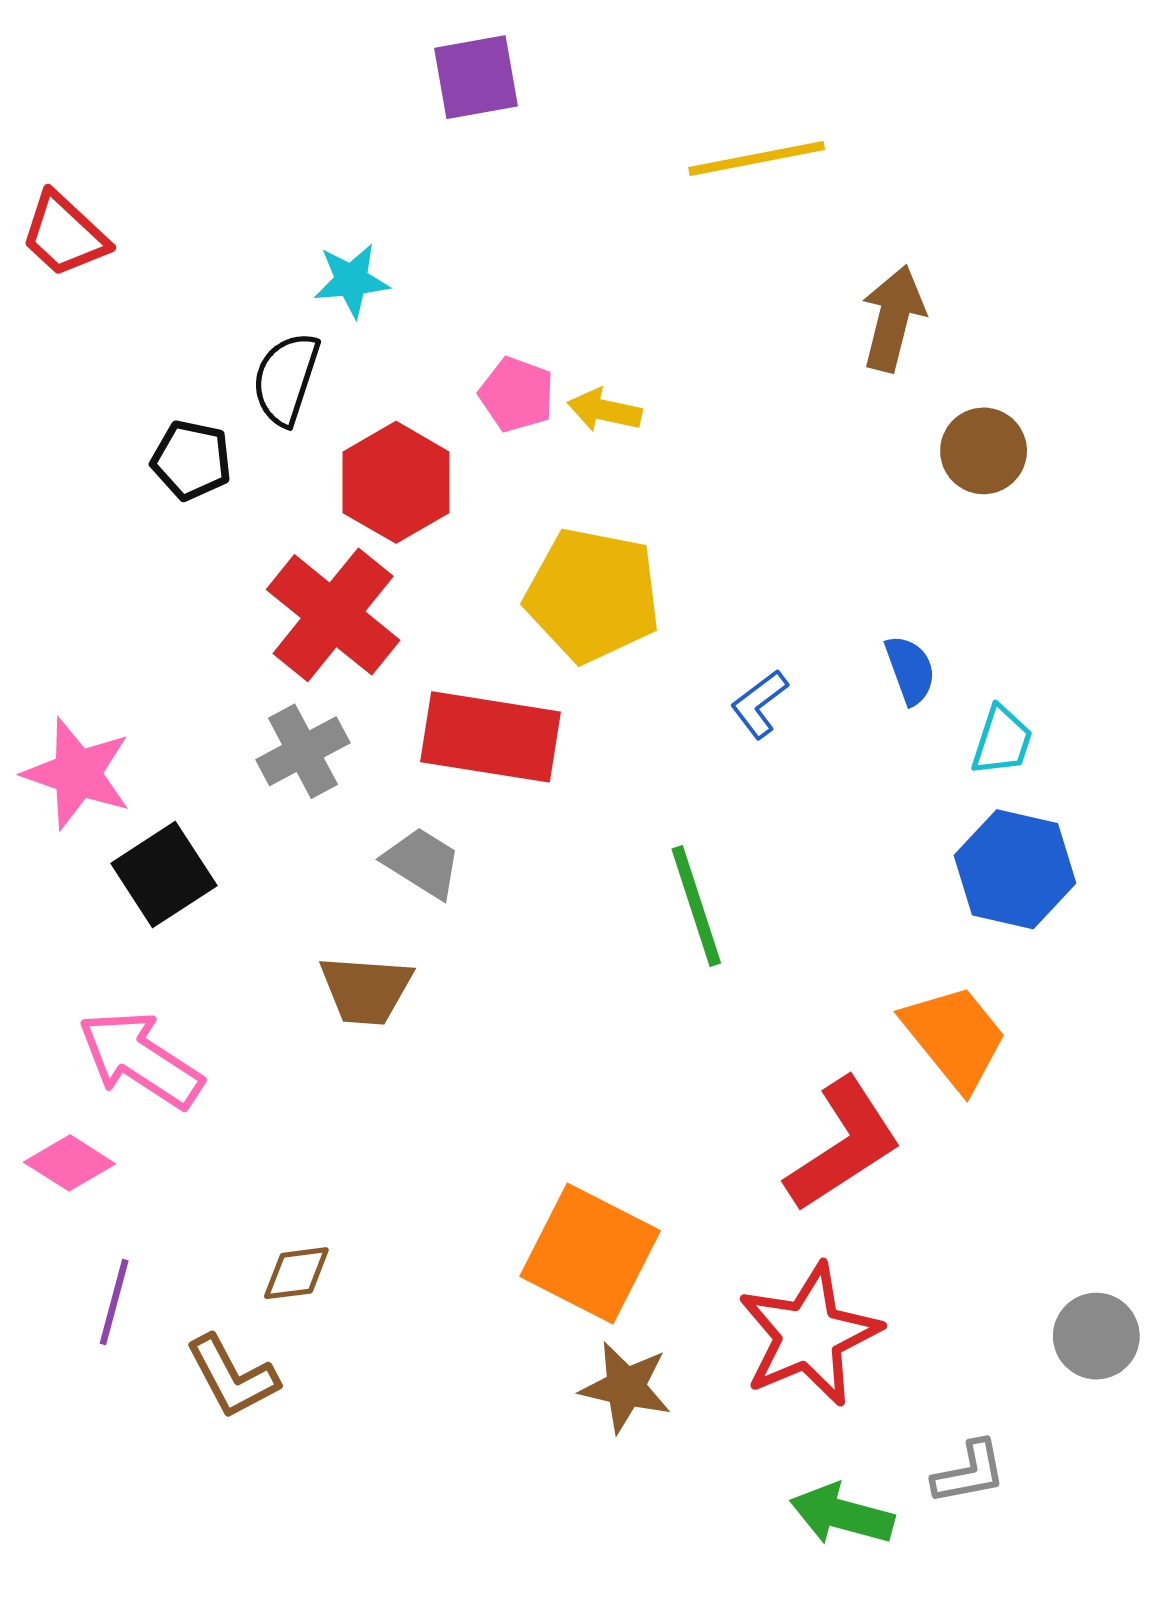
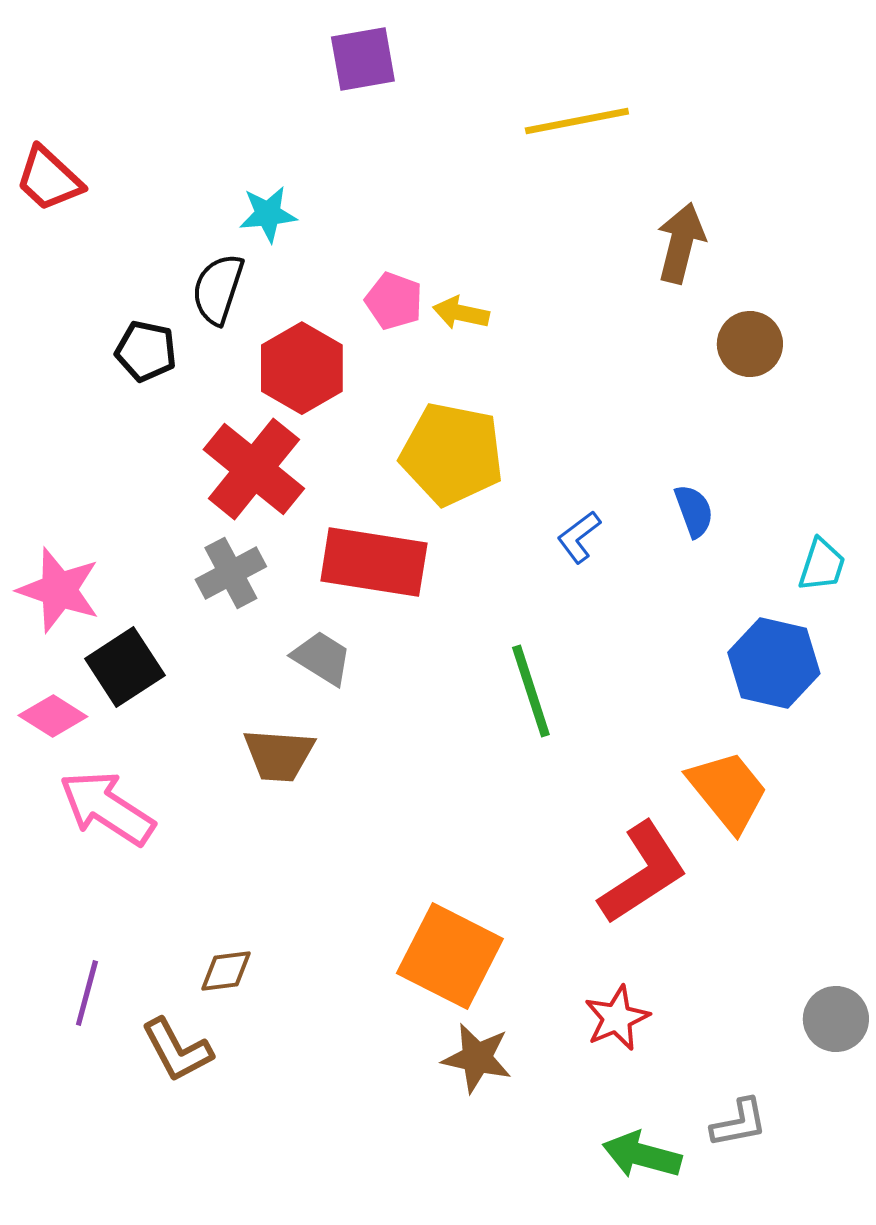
cyan trapezoid: (1002, 741) -> (822, 565), moved
pink diamond: (70, 1163) -> (53, 716), moved
red star: (809, 1335) -> (617, 1018), size x0.6

